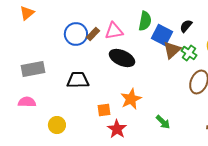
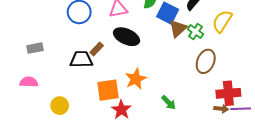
brown rectangle: (93, 34) -> (97, 49), moved
gray rectangle: (33, 69) -> (35, 48), size x0.7
orange square: (104, 110) -> (108, 90), size x1.6

